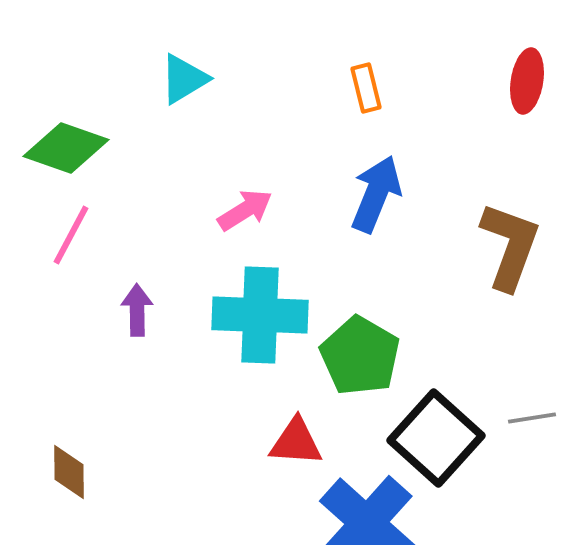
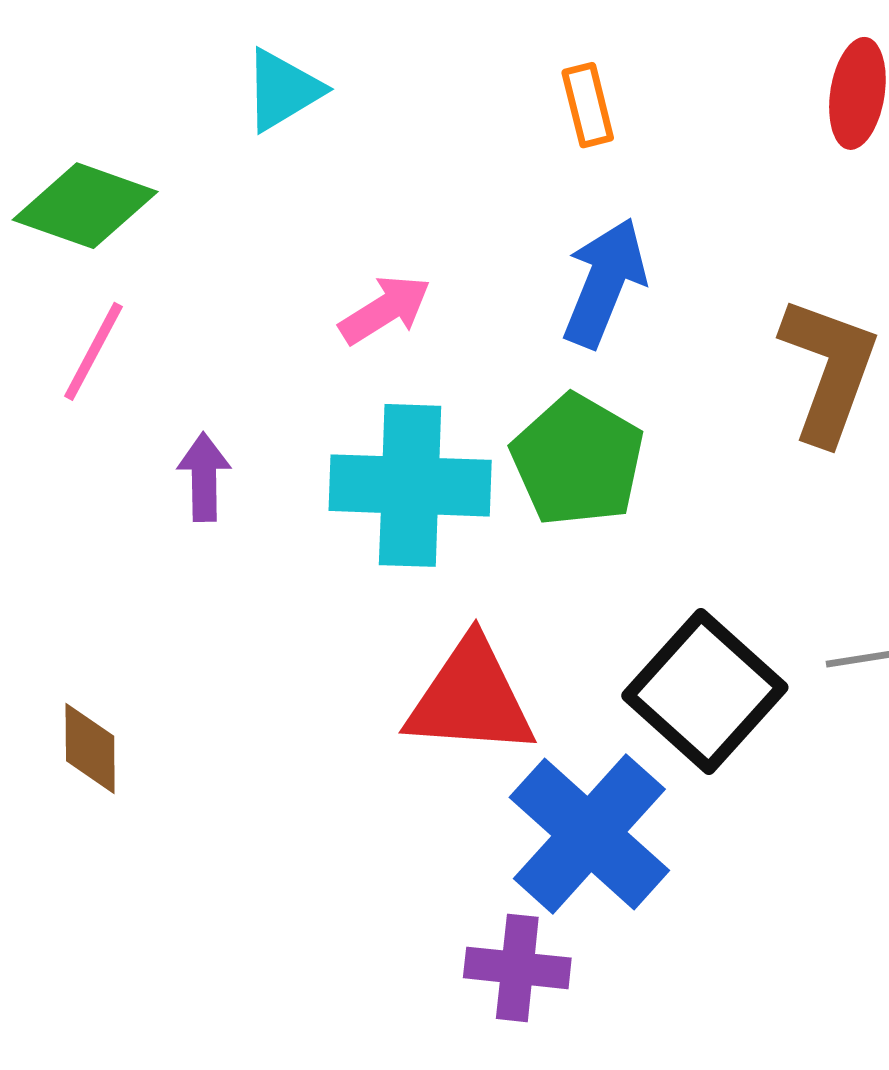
green pentagon: (360, 356) -> (578, 460), moved
red triangle: (296, 442) -> (470, 698), size x1.5

